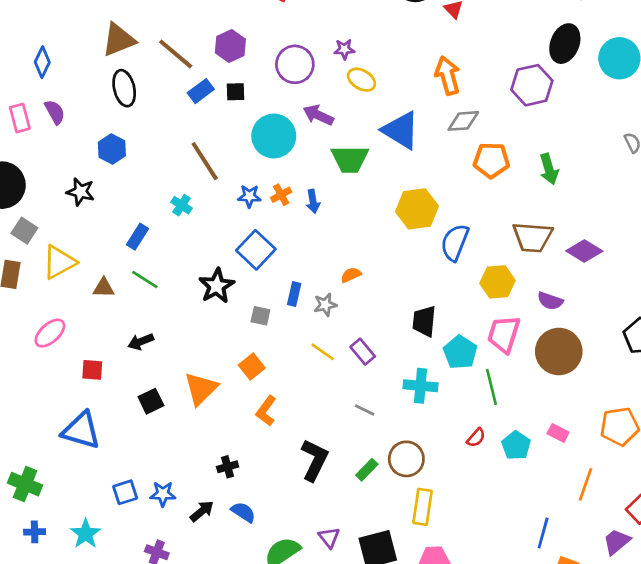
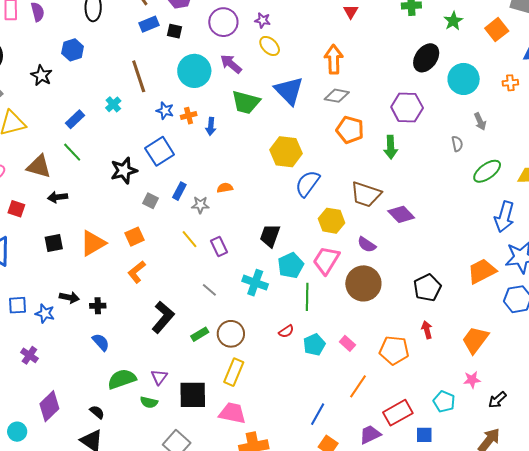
purple hexagon: (532, 85) -> (407, 107), moved
brown triangle: (104, 288) -> (39, 166), moved, size x1.5
black arrow: (202, 511) -> (69, 297), moved, turned 36

